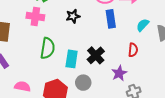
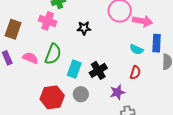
blue rectangle: (111, 19) -> (157, 43), moved
cyan semicircle: (143, 25) -> (137, 49), moved, turned -120
pink semicircle: (22, 86) -> (30, 58), moved

